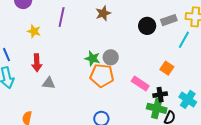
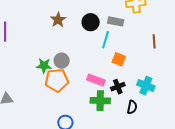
brown star: (103, 13) -> (58, 20), moved
gray rectangle: (169, 20) -> (116, 21), moved, turned 42
cyan line: (184, 40) -> (106, 40), moved
green cross: (157, 108) -> (100, 101), moved

